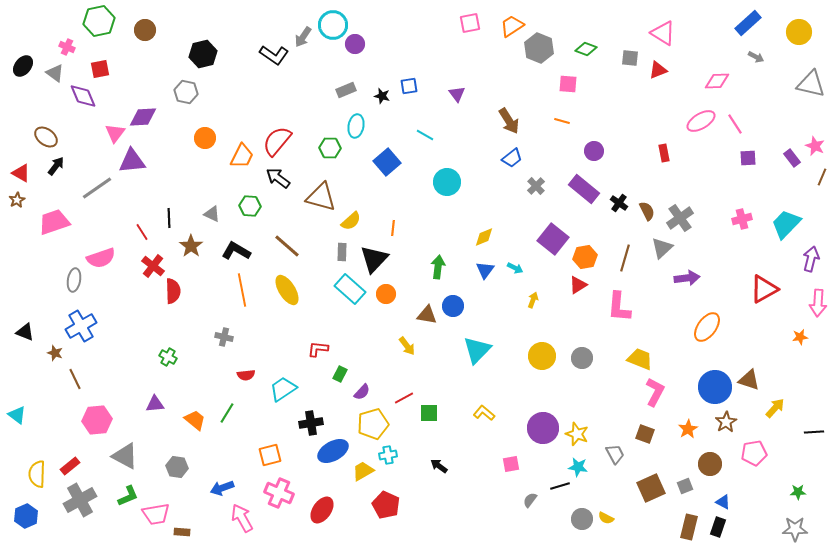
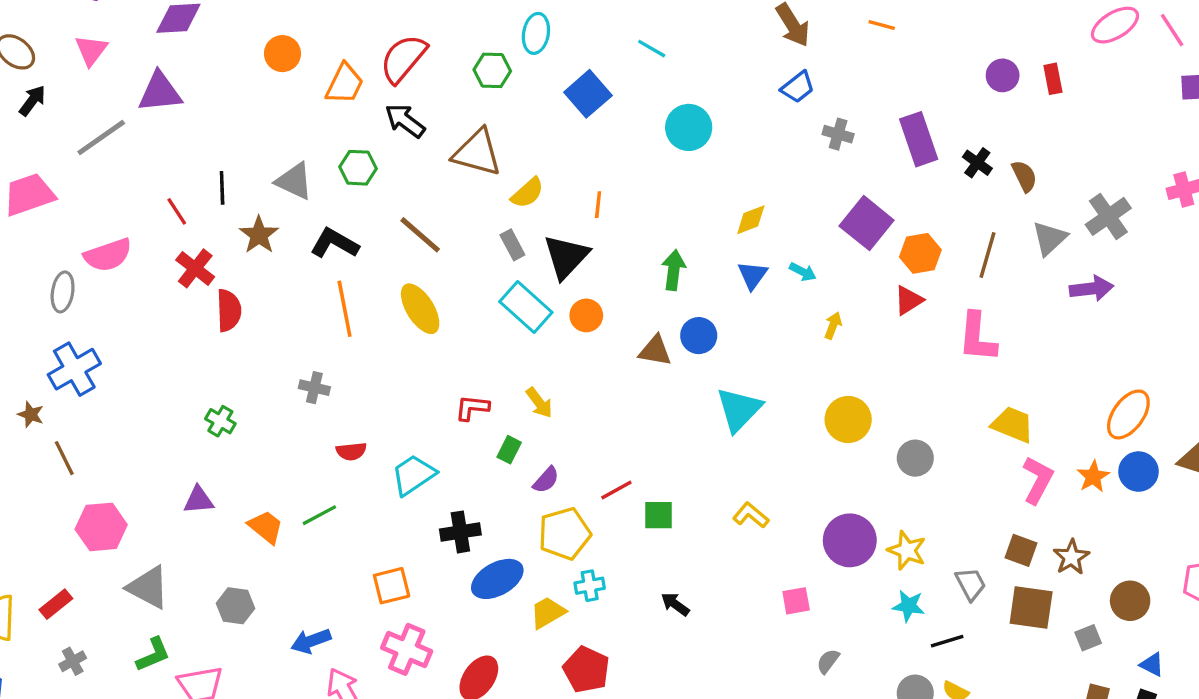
pink triangle: (115, 133) -> (91, 50), moved
purple circle: (594, 151) -> (1003, 75), moved
gray cross: (536, 186) -> (838, 134), turned -30
purple rectangle: (584, 189) -> (919, 139), turned 32
gray triangle: (212, 214) -> (294, 181), size x1.4
gray cross: (680, 218) -> (1108, 216), moved
gray rectangle: (342, 252) -> (512, 245), turned -30
orange ellipse: (707, 327) -> (1128, 414), moved
yellow arrow: (407, 346) -> (539, 403), moved
gray circle: (582, 358) -> (915, 458), moved
blue circle: (715, 387) -> (1138, 472), size x0.7
green line: (227, 413) -> (319, 515), turned 30
brown star: (726, 422) -> (1071, 557), moved
orange star: (688, 429) -> (1093, 477), moved
black line: (560, 486) -> (947, 641), moved
brown square: (651, 488) -> (1031, 607), moved, turned 32
gray cross: (80, 500) -> (73, 661), size x0.5

